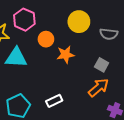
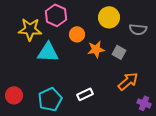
gray square: (102, 65) -> (119, 52), moved

